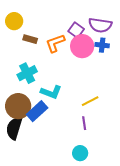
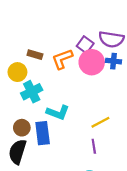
yellow circle: (14, 21) -> (17, 72), moved
brown circle: (18, 106) -> (22, 128), size x0.6
blue rectangle: (37, 111) -> (43, 133), turned -55

